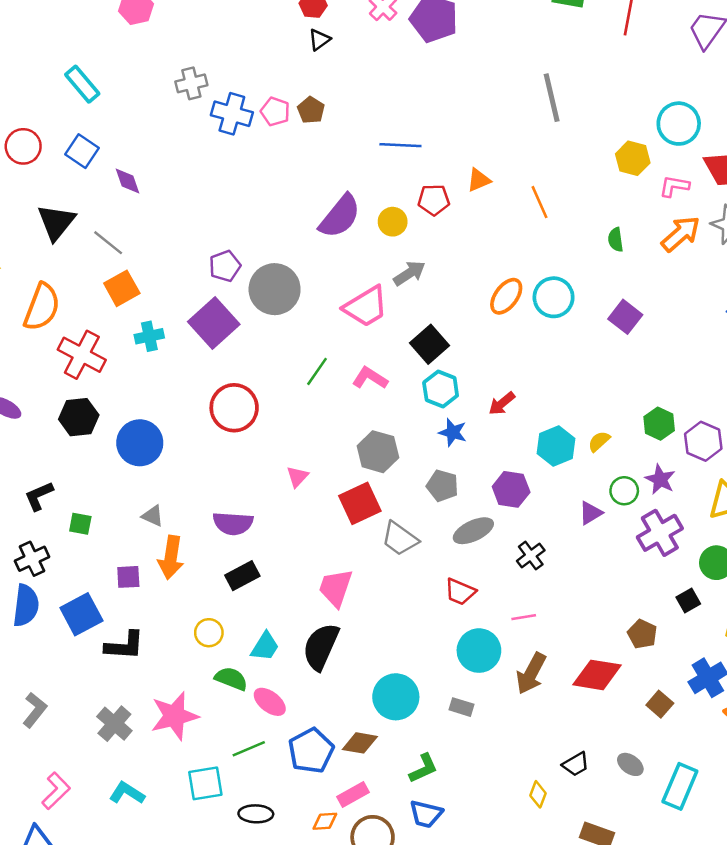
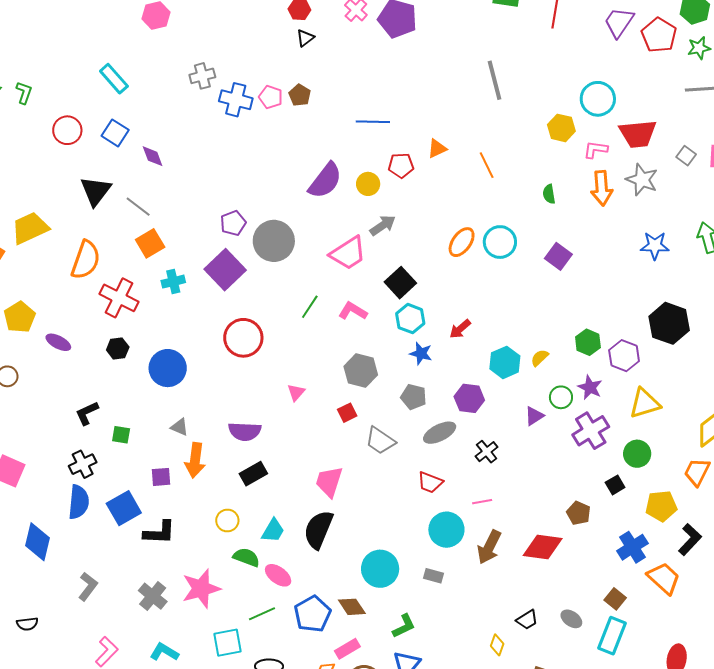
orange arrow: (681, 234) -> (602, 188), turned 128
black hexagon: (79, 417) -> (118, 348), size x0.7
red square: (360, 503) -> (347, 413), size x0.6
brown square: (660, 704) -> (615, 599), moved
brown diamond: (360, 743) -> (352, 607), turned 48

